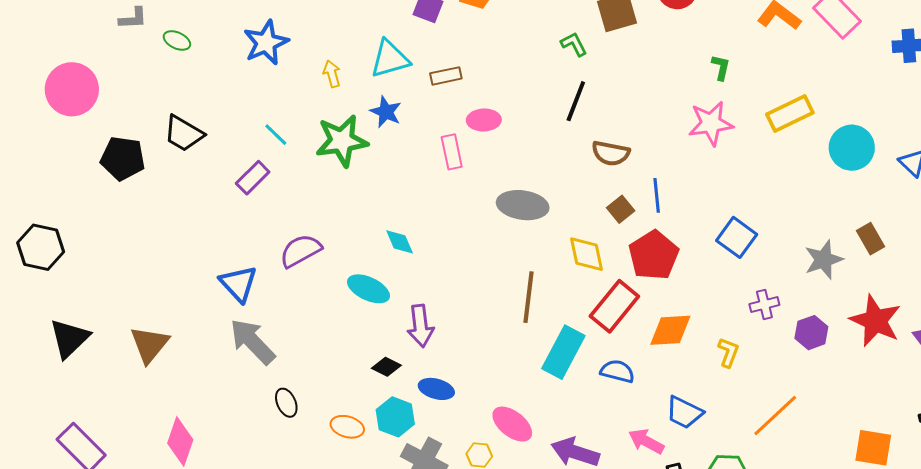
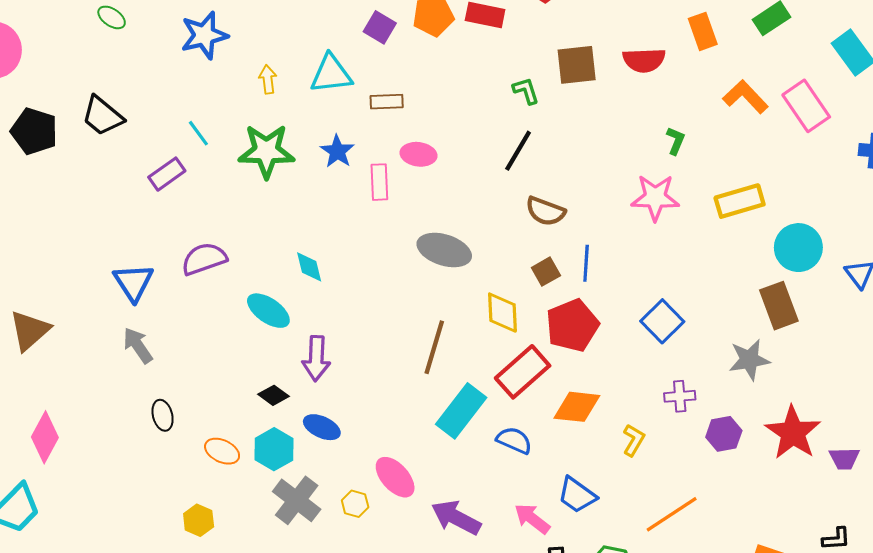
blue star: (386, 112) -> (337, 151), moved
brown rectangle: (871, 239) -> (779, 306), moved, size x1.4
gray arrow: (252, 342) -> (138, 345), size x0.7

